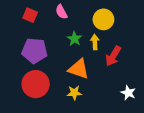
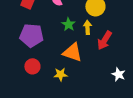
red circle: (36, 84) -> (32, 66), size x0.6
yellow star: (74, 93) -> (60, 74), moved

